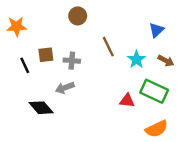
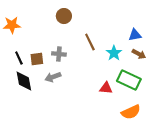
blue triangle: (156, 30) -> (135, 35), moved, turned 32
brown square: (46, 55) -> (37, 59), moved
black diamond: (41, 108) -> (24, 81), moved, turned 30

